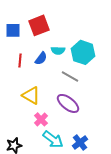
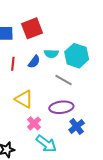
purple ellipse: (68, 103) -> (61, 107), turned -45
blue cross: (80, 142) -> (77, 126), moved

